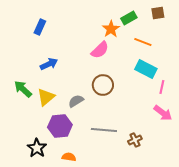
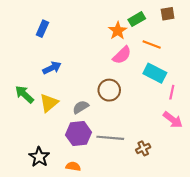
pink semicircle: (100, 50) -> (122, 55), moved
purple hexagon: (60, 126) -> (78, 134), moved

